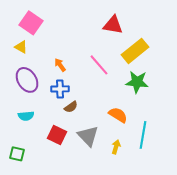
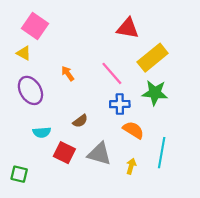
blue cross: (60, 89) -> (120, 104), moved
cyan semicircle: (26, 116) -> (42, 132), moved
gray triangle: (88, 136) -> (99, 154), turned -30

